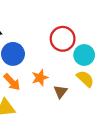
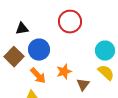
red circle: (63, 39) -> (70, 22), moved

